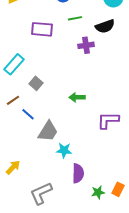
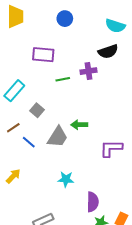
green line: (75, 18) -> (63, 79), moved
gray trapezoid: (48, 131) -> (58, 137), moved
yellow arrow: (13, 167) -> (13, 176), moved
purple semicircle: (78, 173) -> (93, 202), moved

